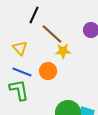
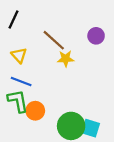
black line: (34, 15) -> (14, 20), moved
orange circle: (48, 71) -> (35, 111), moved

